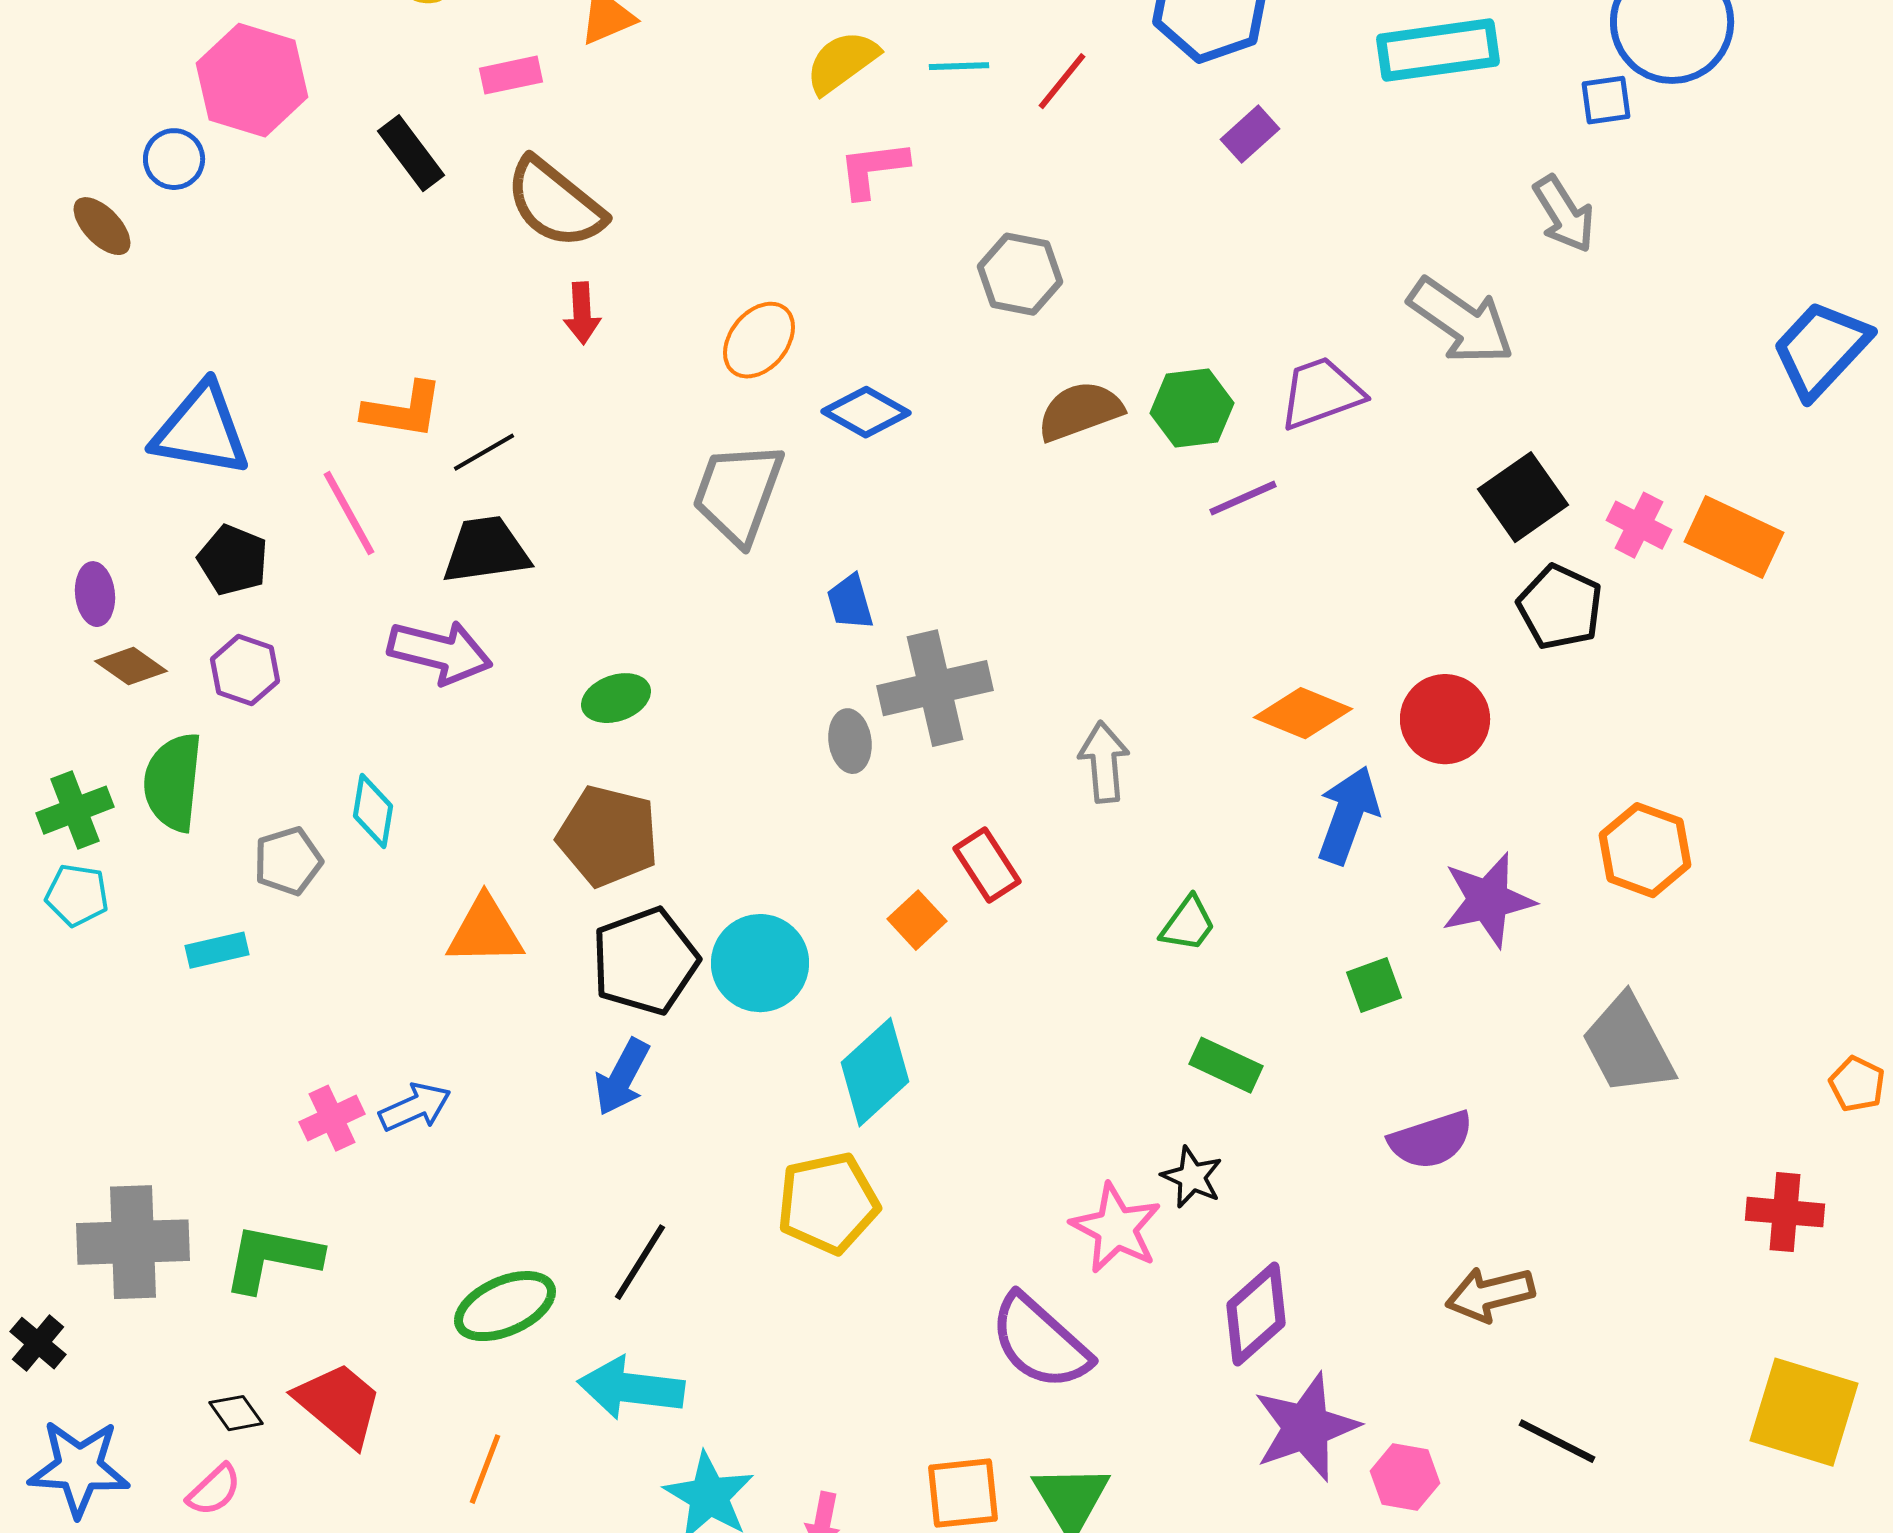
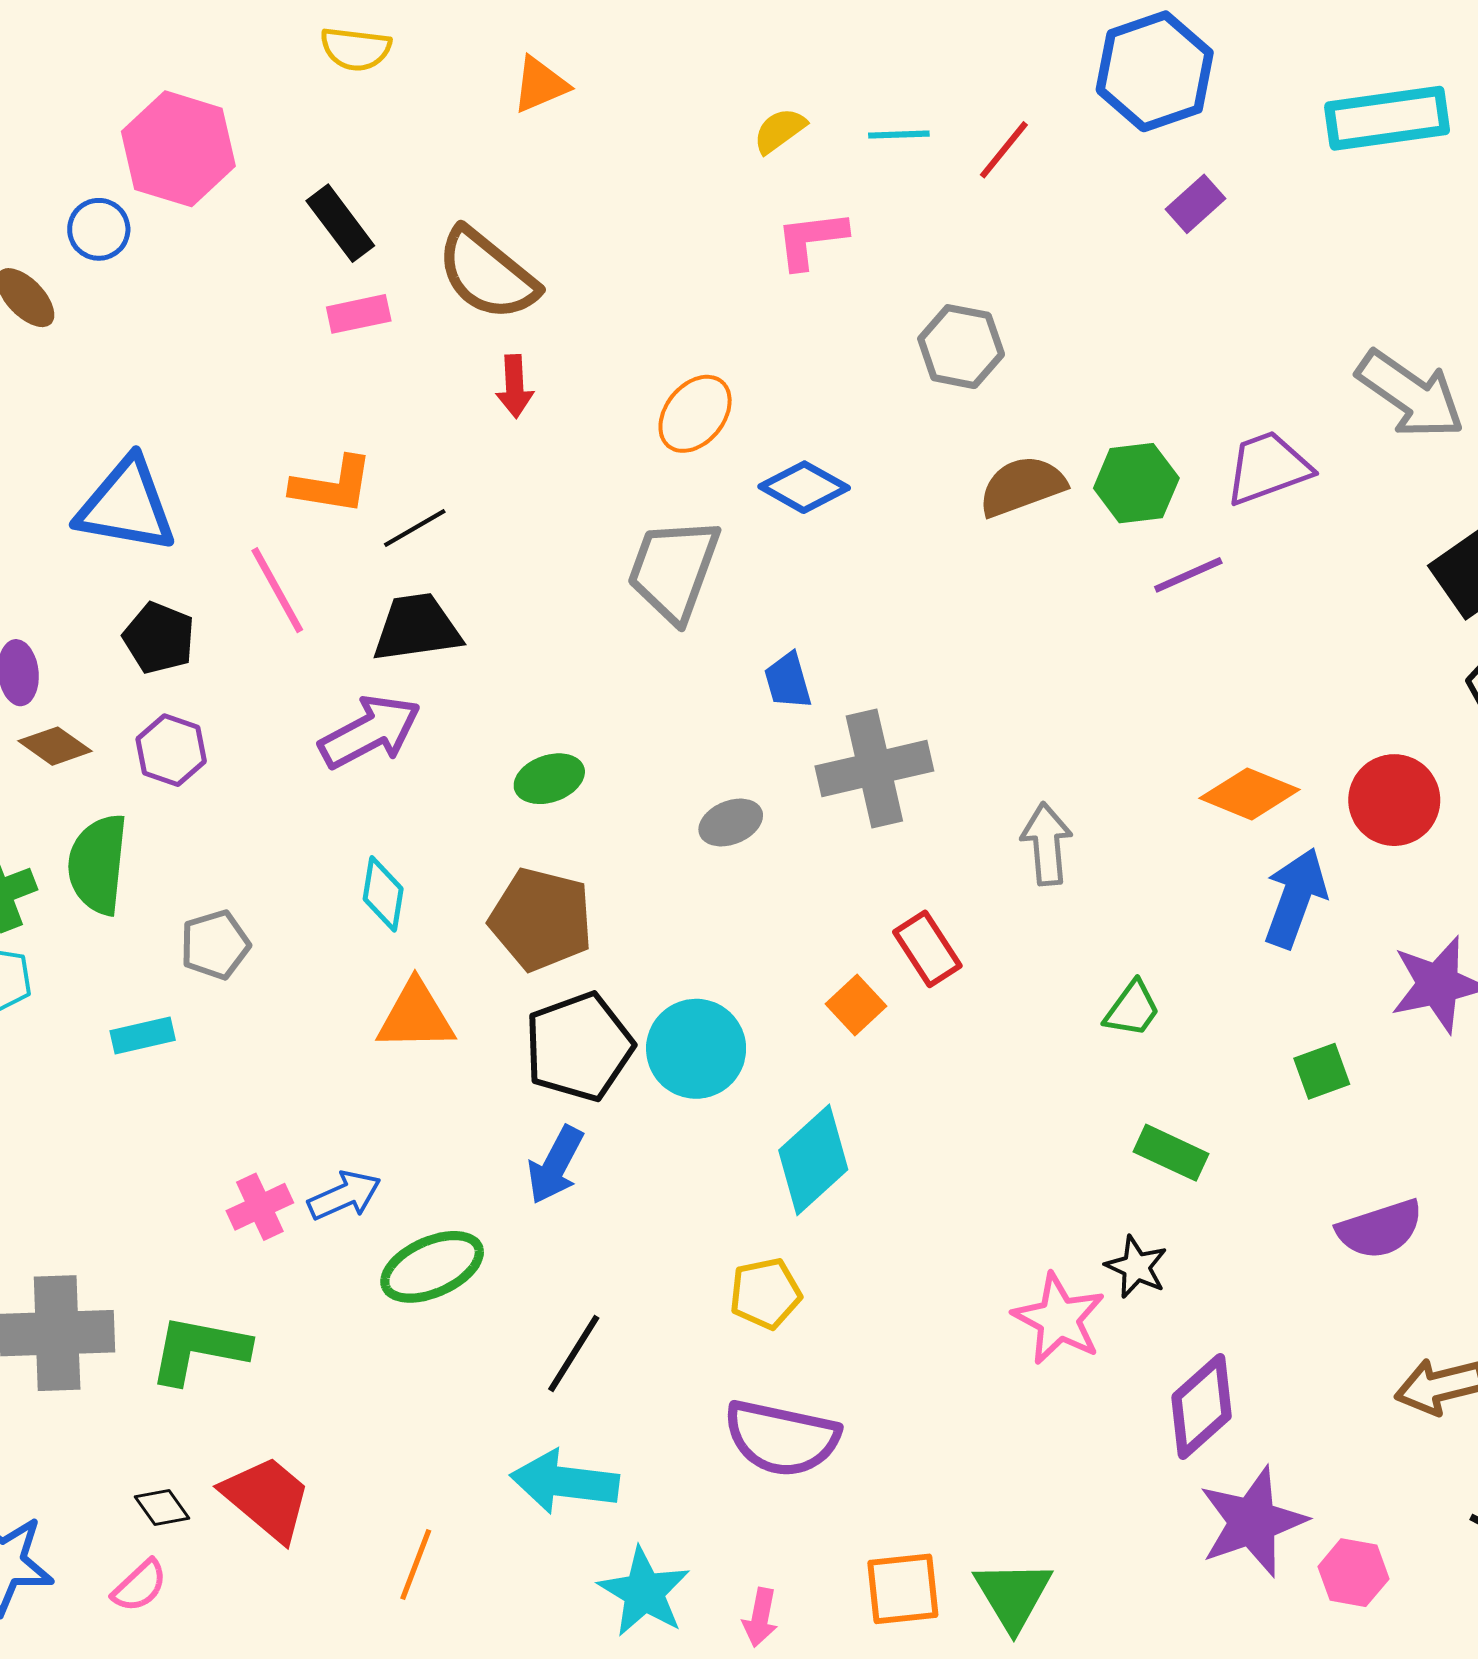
yellow semicircle: (842, 62) -> (780, 130), size x0.7
pink rectangle: (511, 75) -> (359, 314), moved
purple arrow: (440, 652) -> (370, 732), turned -42
gray ellipse: (850, 741) -> (731, 822), moved, turned 76
cyan diamond: (373, 811) -> (383, 894), moved
yellow pentagon: (828, 1203) -> (765, 1293), size x0.7
green ellipse: (505, 1306) -> (432, 1267), moved
purple semicircle: (1040, 1342) -> (782, 1438), moved, turned -30

